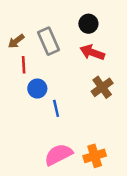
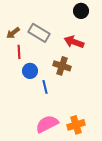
black circle: (88, 24) -> (81, 11), moved
gray rectangle: (49, 41) -> (39, 33), turned -35
brown cross: (102, 87) -> (62, 66), moved, turned -36

